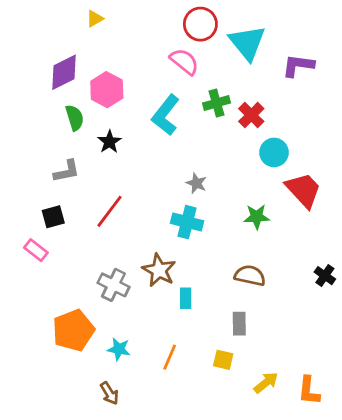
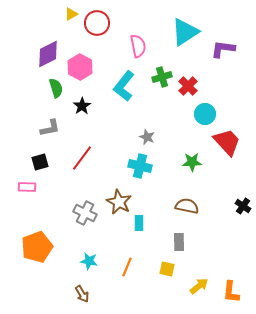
red circle: (200, 24) -> (97, 23), moved
cyan triangle: (247, 43) -> (185, 32), turned 36
pink semicircle: (184, 62) -> (138, 46), turned 40
pink rectangle: (36, 250) -> (27, 187), turned -36
orange pentagon: (73, 330) -> (37, 247), moved

